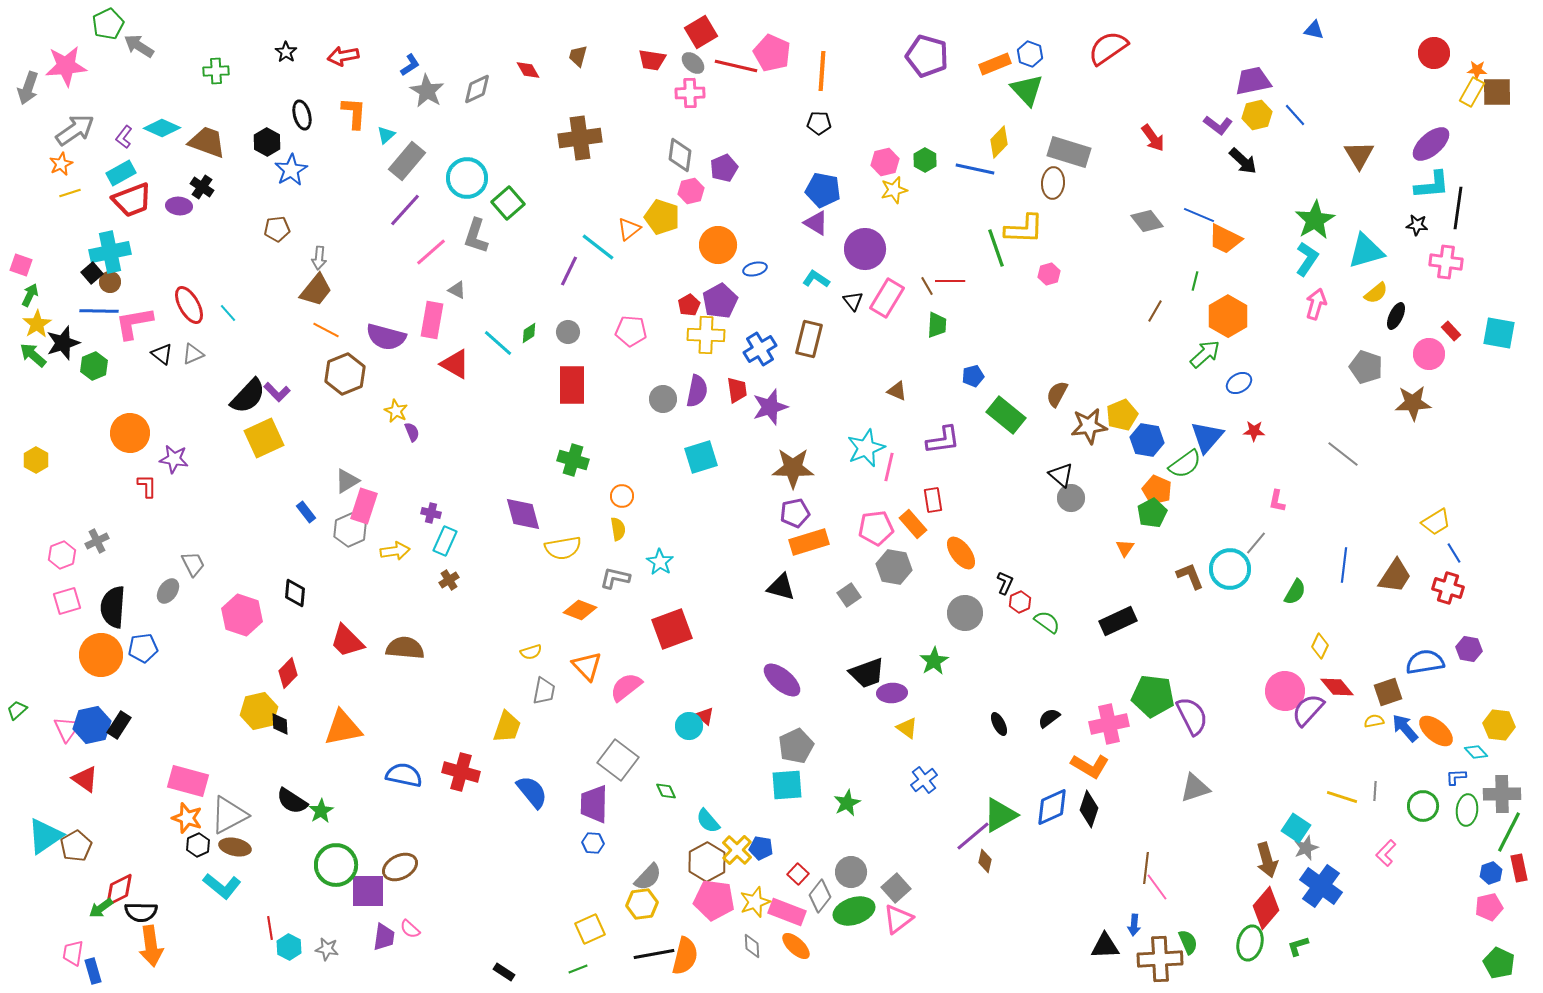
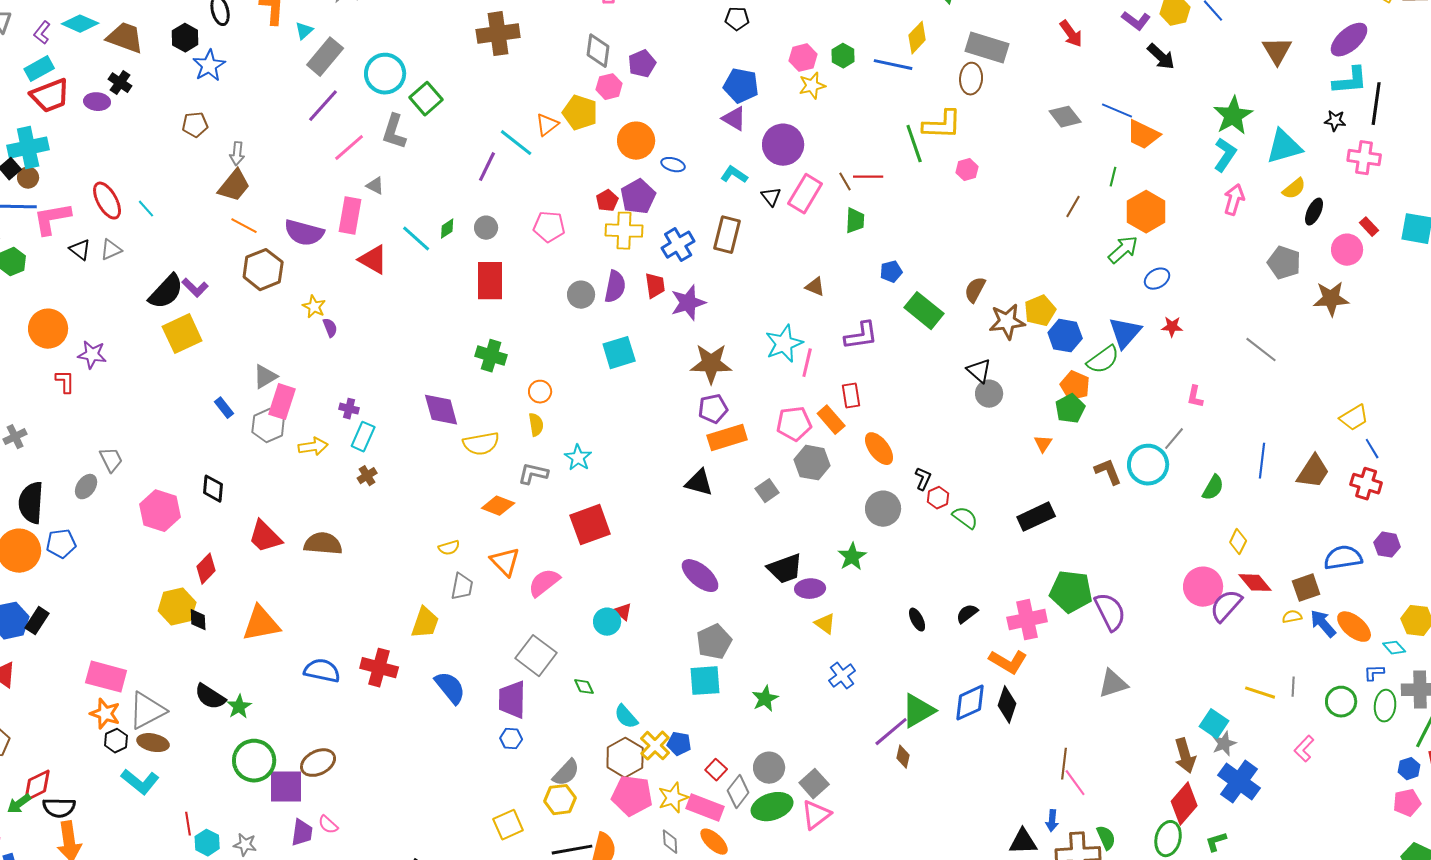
blue ellipse: (755, 269) -> (673, 165), turned 30

